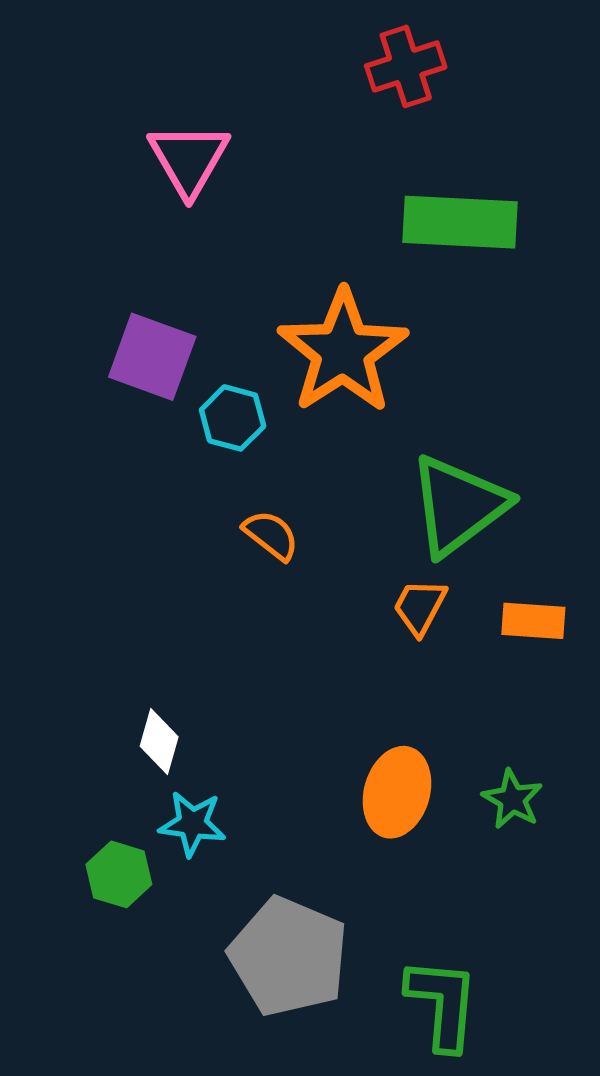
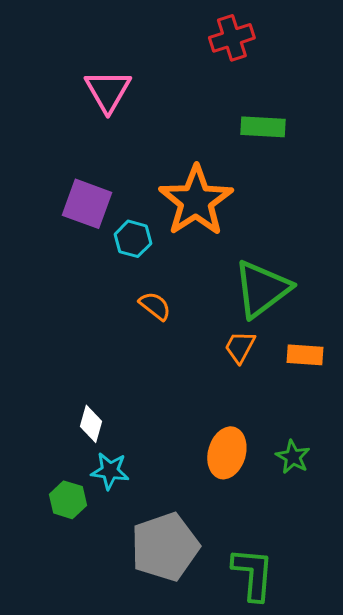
green rectangle: (460, 222) -> (263, 127), size x0.7
gray pentagon: (289, 957) -> (165, 547), turned 30

